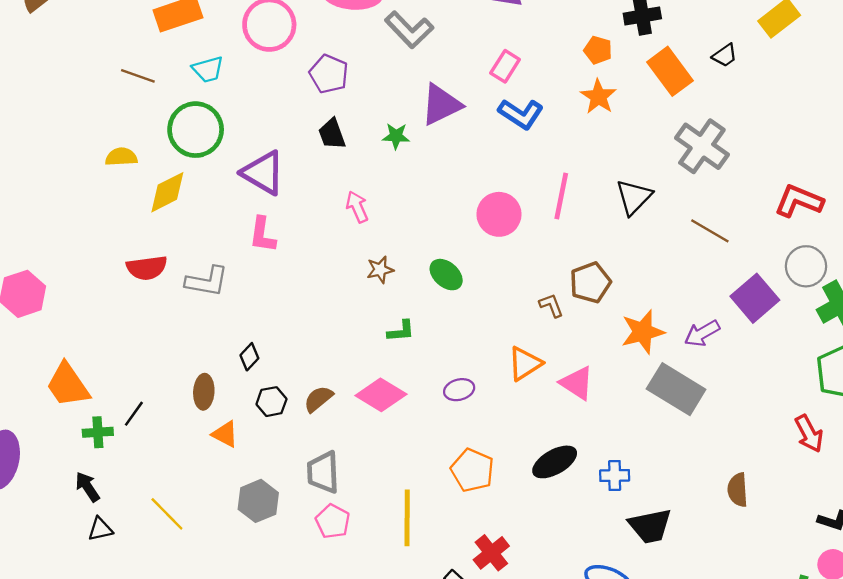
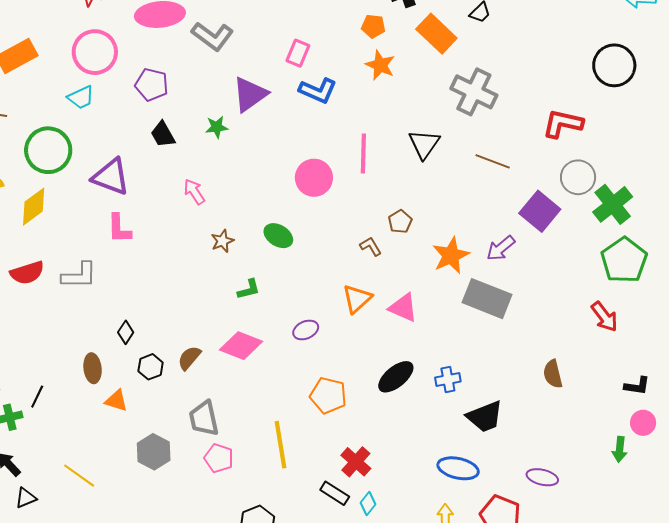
cyan trapezoid: (208, 69) -> (81, 97), moved
brown pentagon: (590, 282) -> (400, 222), size x0.7

